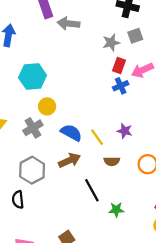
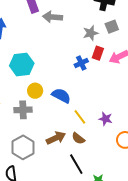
blue cross: (121, 86) -> (81, 63), moved
gray cross: (33, 128) -> (23, 110), turned 30
purple star: (125, 131) -> (105, 119), moved
blue semicircle: (71, 133) -> (61, 96), moved
brown semicircle: (112, 161) -> (78, 138), moved, turned 40

